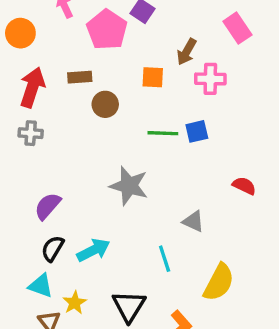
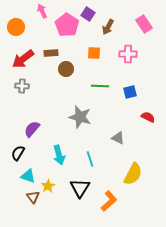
brown arrow: (187, 52) -> (108, 27), moved
red arrow: (32, 87) -> (23, 59), turned -145
blue square: (197, 131) -> (130, 92), moved
black semicircle: (53, 248) -> (18, 153), moved
cyan arrow: (93, 250) -> (59, 155), turned 102
cyan line: (165, 259) -> (90, 159), moved

